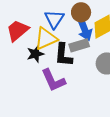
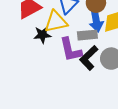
black L-shape: (63, 55) -> (89, 58), moved, turned 30
purple L-shape: (53, 80) -> (71, 50), moved

